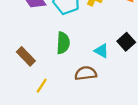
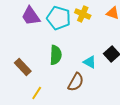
brown semicircle: (86, 73) -> (76, 82), turned 126

